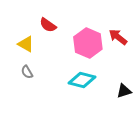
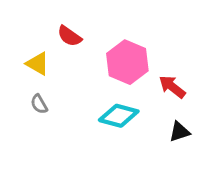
red arrow: (118, 37) -> (172, 87), moved

